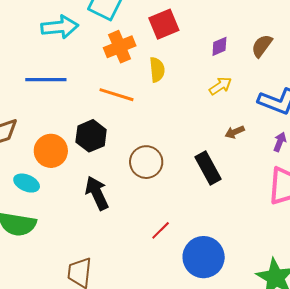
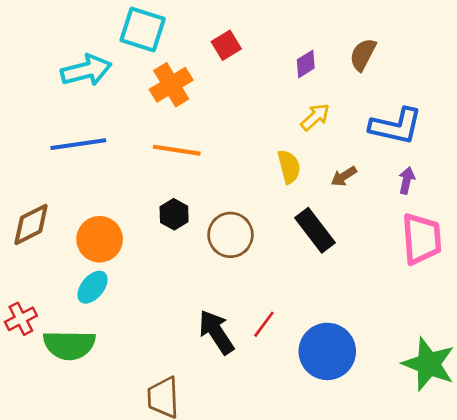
red square: (164, 24) -> (226, 45), size x0.7
yellow semicircle: (157, 70) -> (289, 167), moved
black hexagon: (91, 136) -> (174, 214), moved, size x0.7
cyan ellipse: (27, 183) -> (92, 287), moved, turned -65
black arrow: (97, 193) -> (216, 332), moved

